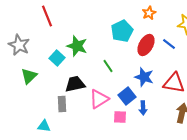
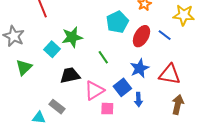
green star: (77, 46) -> (72, 37), turned -30
blue star: (144, 77) -> (139, 68), turned 30
gray rectangle: (62, 104) -> (57, 107), moved, turned -49
pink square: (120, 117) -> (107, 109), moved

